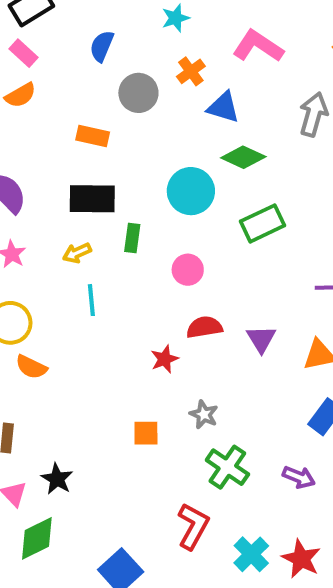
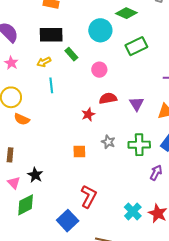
green rectangle: (132, 238) -> (71, 54), turned -48
green cross: (227, 467) -> (139, 145), moved, turned -35
purple arrow: (299, 477) -> (156, 173), turned -84
red L-shape: (193, 526) -> (89, 196), moved

